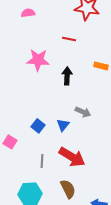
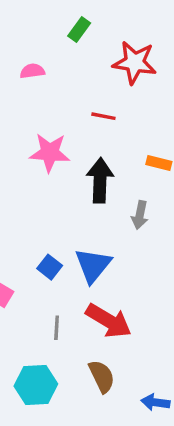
black arrow: (67, 76) -> (100, 180), size x1.4
gray arrow: (83, 112) -> (140, 215), moved, turned 77
blue triangle: (63, 125) -> (93, 265), size x1.6

